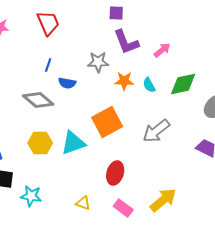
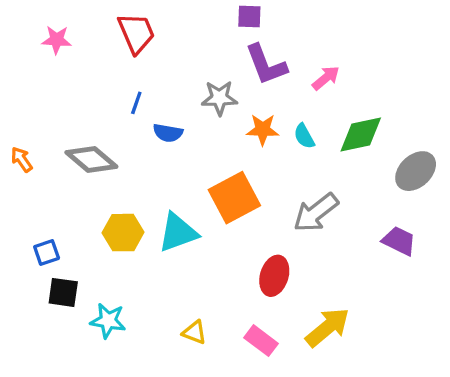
gray diamond: (38, 100) -> (91, 159), moved
red ellipse: (115, 173) -> (274, 276), moved

